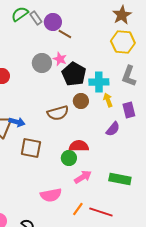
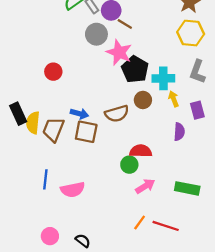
pink star: (60, 59) -> (119, 52), size x1.6
gray circle: (42, 63) -> (96, 34), moved
blue arrow: (17, 122) -> (79, 114), moved
purple semicircle: (113, 129) -> (179, 132), turned -35
brown square: (31, 148) -> (86, 132), moved
pink semicircle: (51, 195) -> (73, 190), moved

